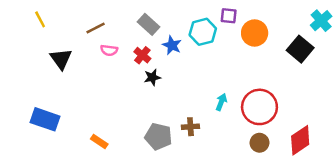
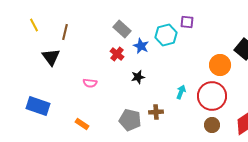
brown line: (96, 28) -> (65, 32), moved, turned -49
orange circle: (255, 33) -> (220, 65), moved
pink semicircle: (109, 50) -> (90, 83), moved
black star: (152, 77) -> (138, 77), moved

